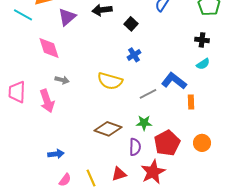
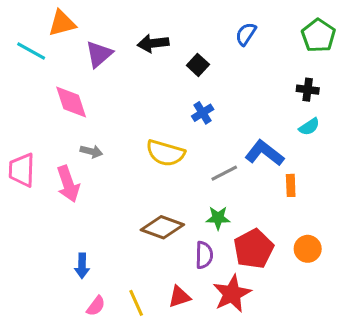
blue arrow: (56, 154) -> (82, 266), turned 98

